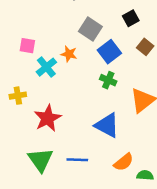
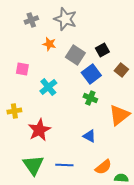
black square: (131, 18) -> (102, 50), moved
orange star: (69, 54) -> (49, 44), moved
cyan cross: (46, 67) -> (48, 87), moved
blue triangle: (107, 125) -> (89, 136), size x0.6

